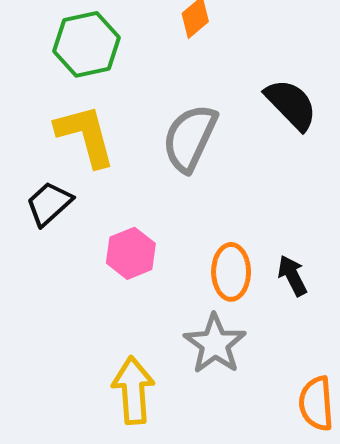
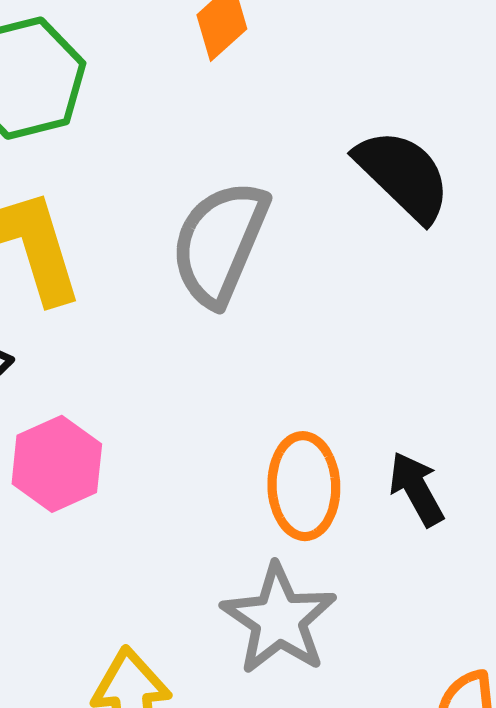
pink hexagon: (131, 253) -> (57, 464), moved

